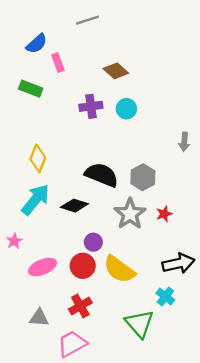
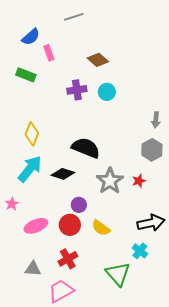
gray hexagon: (143, 177) -> (152, 150), moved
yellow semicircle: (119, 269) -> (101, 228), size x0.7

